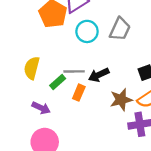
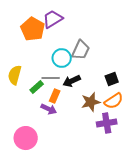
gray trapezoid: (120, 29) -> (81, 50), moved
cyan circle: (87, 31) -> (62, 58), moved
purple arrow: (41, 108) -> (49, 109), moved

